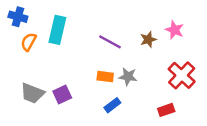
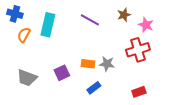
brown star: (148, 39) -> (124, 15), moved
purple line: (110, 42) -> (90, 20), moved
red cross: (182, 75) -> (138, 50), moved, turned 30
purple square: (62, 94) -> (62, 73), moved

